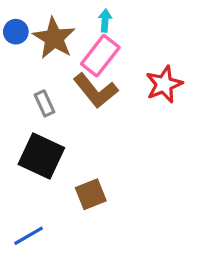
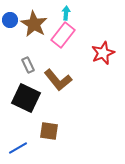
brown L-shape: (96, 91) -> (58, 80), moved
brown square: (91, 194) -> (49, 131), moved, turned 30

